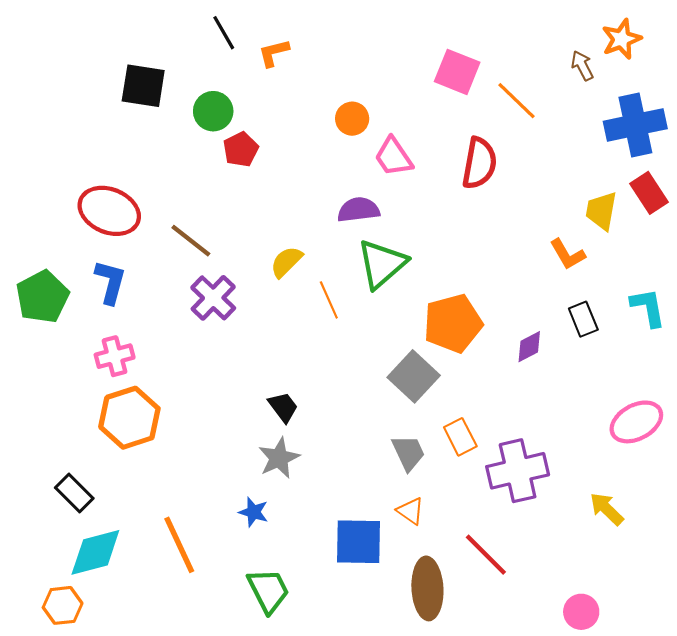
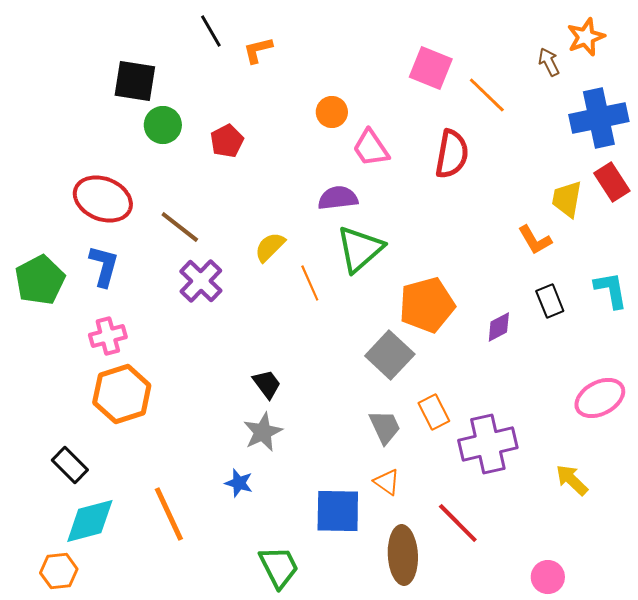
green circle: (213, 111) -> (163, 125), moved
green trapezoid: (268, 591) -> (279, 567), moved

